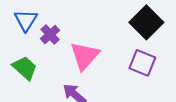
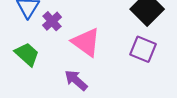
pink triangle: (85, 56) -> (86, 42), turned -36

